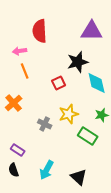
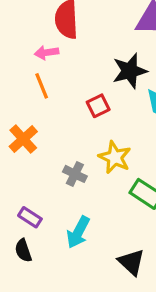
pink arrow: (20, 51) -> (47, 53), moved
yellow star: (69, 114) -> (115, 157), turned -30
cyan arrow: (47, 170) -> (78, 232), moved

